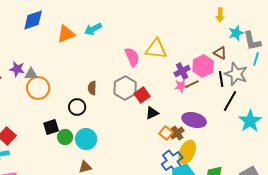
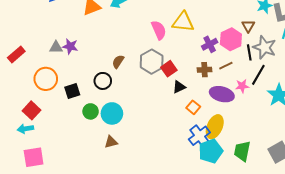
brown triangle: (220, 53) -> (248, 26), turned 32
purple star: (17, 69) -> (70, 46), moved
brown line: (192, 84) -> (226, 66), moved
pink star: (181, 86) -> (242, 86), moved
orange circle: (38, 88) -> (46, 79), moved
brown semicircle: (92, 88) -> (118, 62), turned 32
black square: (51, 127) -> (72, 91), moved
brown cross: (177, 133) -> (205, 70), moved, turned 32

